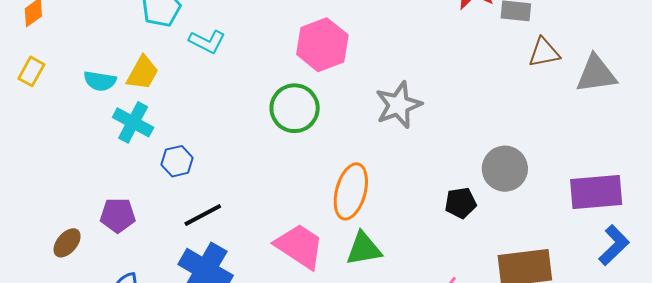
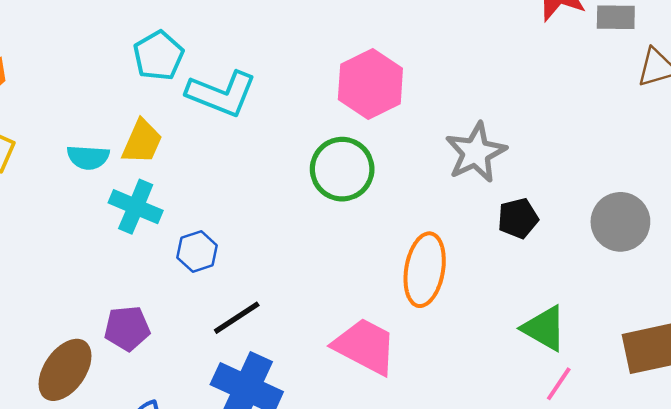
cyan L-shape: (207, 42) -> (221, 94), size x1.5
black pentagon: (461, 203) -> (518, 218), moved
brown ellipse: (67, 243) -> (65, 370), size x1.6
green triangle: (364, 249) -> (544, 328), moved, turned 45

